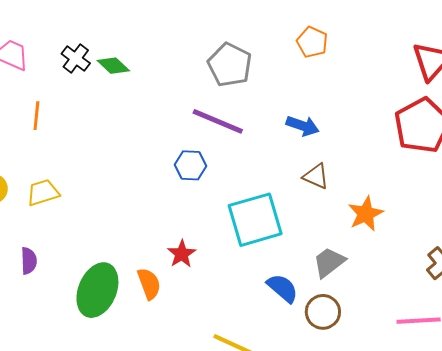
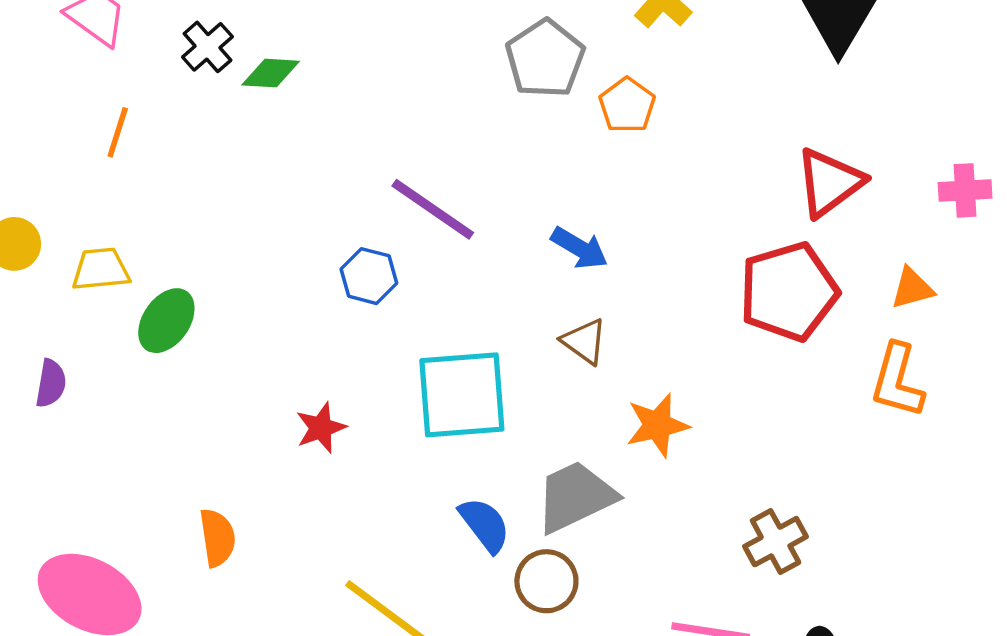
gray pentagon: (230, 65) -> (545, 59), moved
green diamond: (113, 66) -> (271, 73), turned -52
gray trapezoid: (329, 262) -> (575, 497), size x1.4
orange semicircle: (149, 284) -> (217, 538), moved
green ellipse: (97, 290) -> (166, 321), moved, size x0.7

